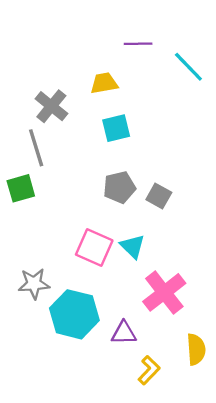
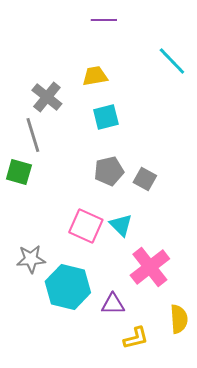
purple line: (138, 44) -> (104, 20), moved
green square: (21, 188) -> (19, 172), turned 32
yellow L-shape: (149, 370) -> (136, 338), turned 32

